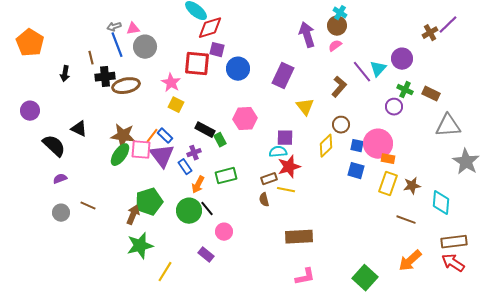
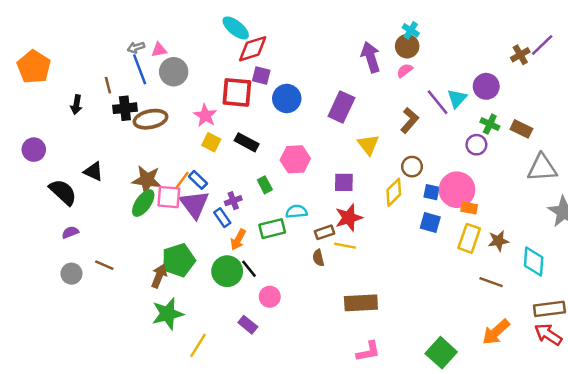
black rectangle: (205, 130) -> (247, 142), moved
cyan semicircle: (278, 152) -> (296, 212), moved

